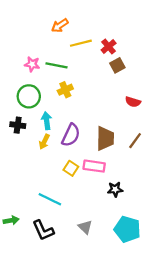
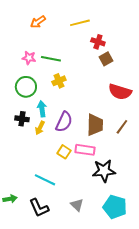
orange arrow: (60, 25) -> (38, 22), moved
yellow line: (81, 43) -> (80, 23), moved
red cross: (109, 47) -> (98, 42), turned -32
red semicircle: (133, 102) -> (120, 92), size x1.6
black cross: (18, 125) -> (22, 119), moved
black star: (115, 189) -> (104, 171), size x1.6

